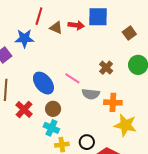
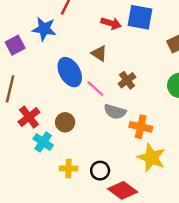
brown triangle: (56, 28) -> (99, 53), moved
brown cross: (106, 68) -> (127, 80), moved
blue ellipse: (43, 83) -> (70, 72), moved
cyan cross: (51, 128) -> (43, 142), moved

